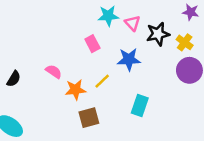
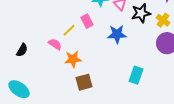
yellow line: (102, 81) -> (69, 30), moved
cyan rectangle: (140, 105) -> (136, 75), moved

